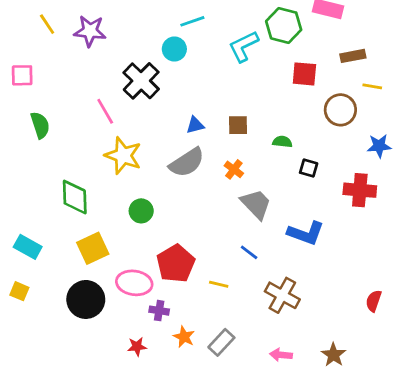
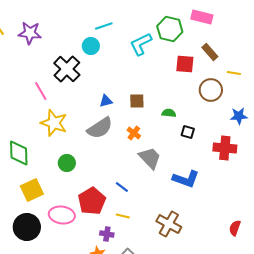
brown rectangle: (353, 56) -> (210, 52), moved, turned 60
blue line: (249, 252) -> (122, 187), moved
purple cross: (159, 311) -> (107, 234), moved

